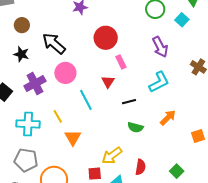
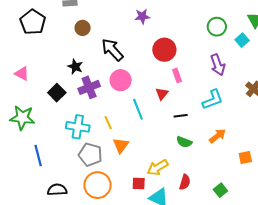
black star: (21, 54) -> (75, 67), moved
gray pentagon: (26, 160) -> (90, 155), moved

